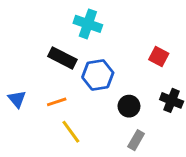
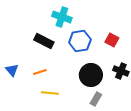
blue hexagon: (98, 75) -> (80, 41), moved
black circle: (129, 106) -> (91, 75), size x1.5
yellow line: (71, 132) -> (50, 93), turned -48

